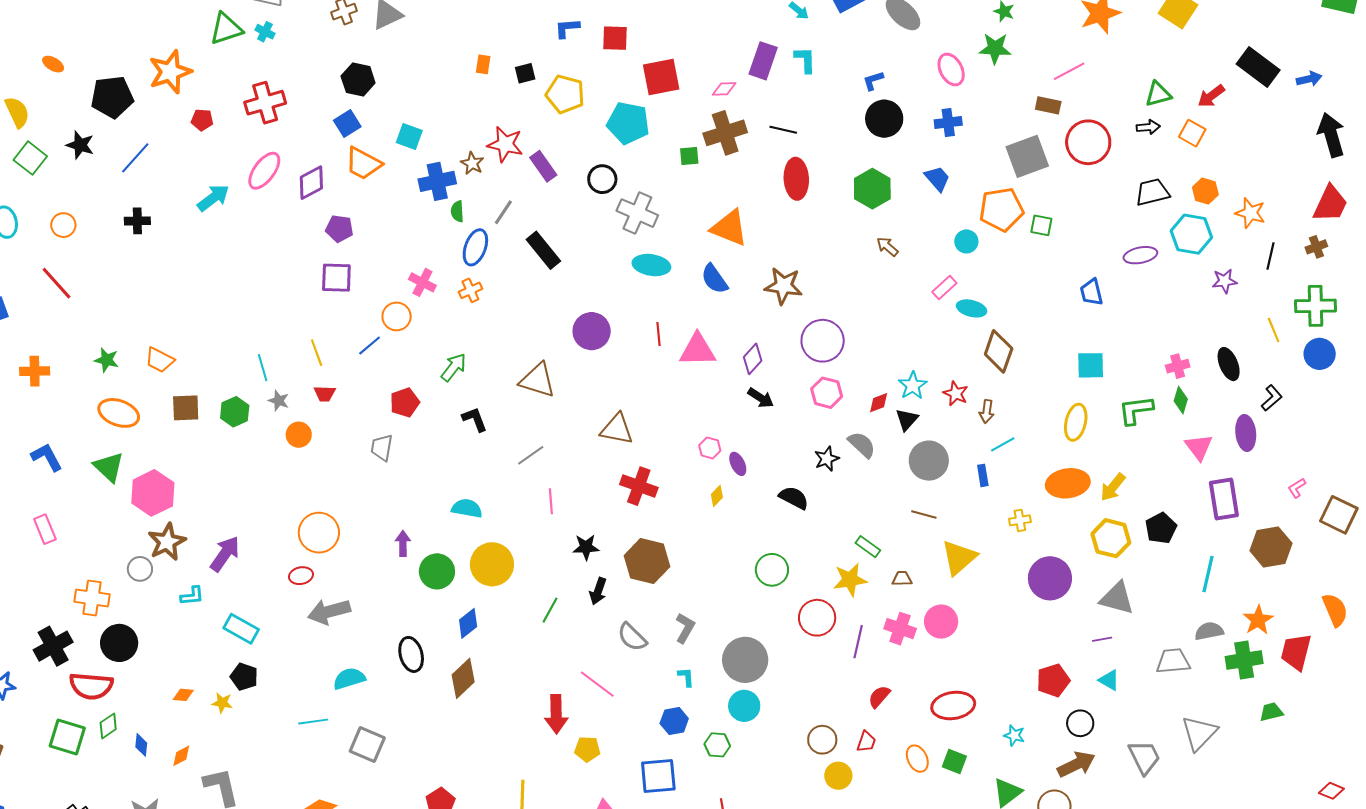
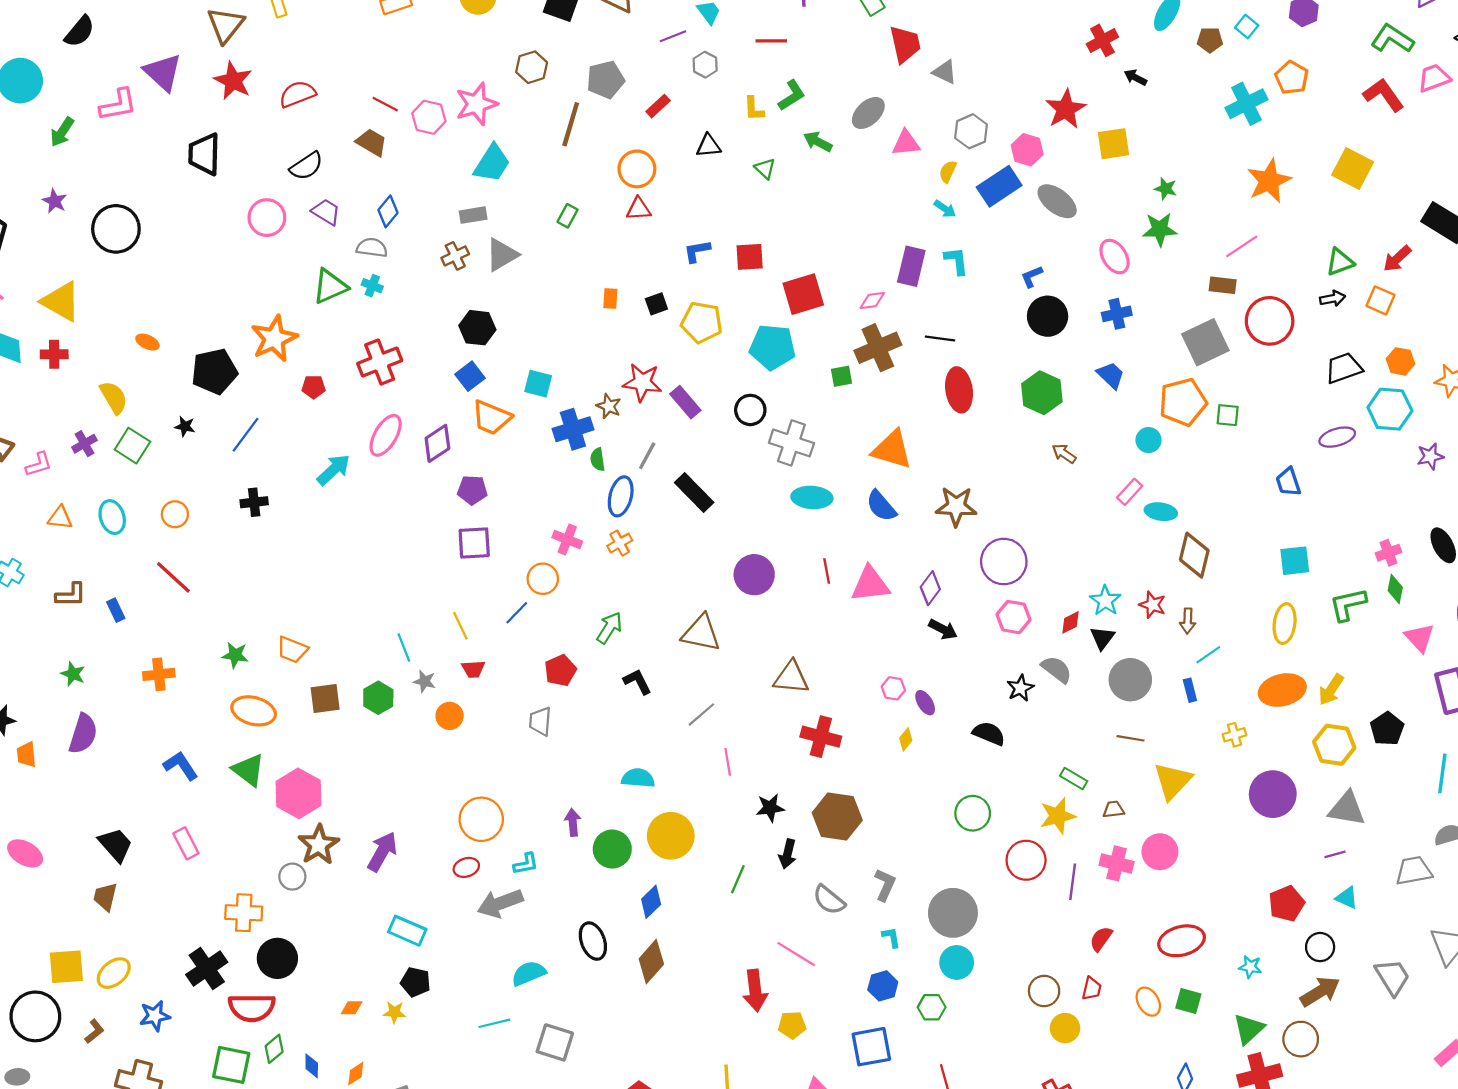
black star: (80, 145) -> (185, 426), size x0.7
cyan L-shape: (192, 596) -> (526, 864), moved

